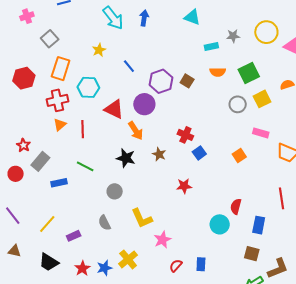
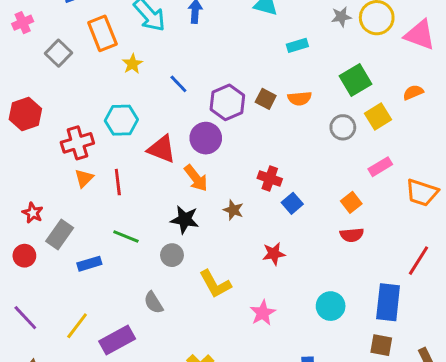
gray star: (233, 36) -> (341, 17), moved
orange rectangle: (61, 69) -> (102, 33), moved, turned -35
orange semicircle: (218, 72) -> (300, 98), moved
pink rectangle: (261, 133) -> (380, 167), turned -42
gray circle: (115, 191) -> (172, 255), moved
red line: (281, 198) -> (418, 261), turned 45
red semicircle: (236, 206) -> (352, 235), moved, turned -105
yellow L-shape: (142, 218) -> (215, 284), moved
gray semicircle: (104, 223) -> (153, 303), moved
blue rectangle: (259, 225) -> (388, 302), size x1.4
purple rectangle: (74, 236) -> (117, 340), size x1.6
pink star: (162, 240) -> (263, 313), moved

